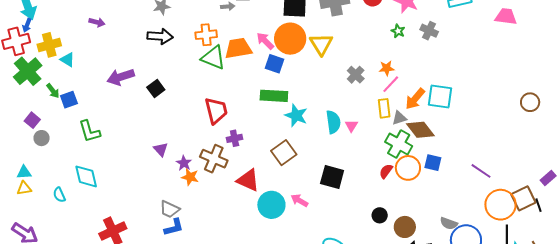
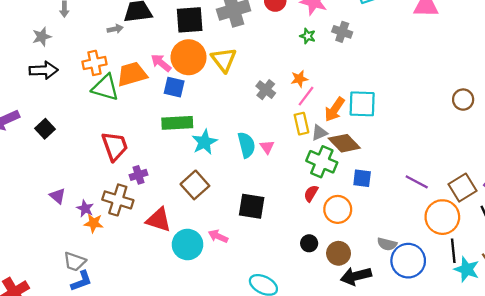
cyan star: (296, 115) -> (204, 142), turned 30
orange circle: (408, 168) -> (338, 209), moved
brown square: (523, 198) -> (462, 188), moved

